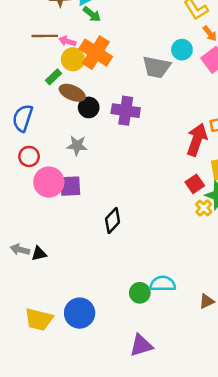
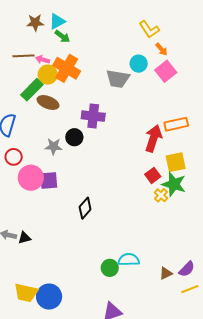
green rectangle: (53, 77) -> (32, 90), size x1.6
black circle: (89, 107) -> (74, 137), moved
blue circle: (80, 313) -> (49, 297), moved

